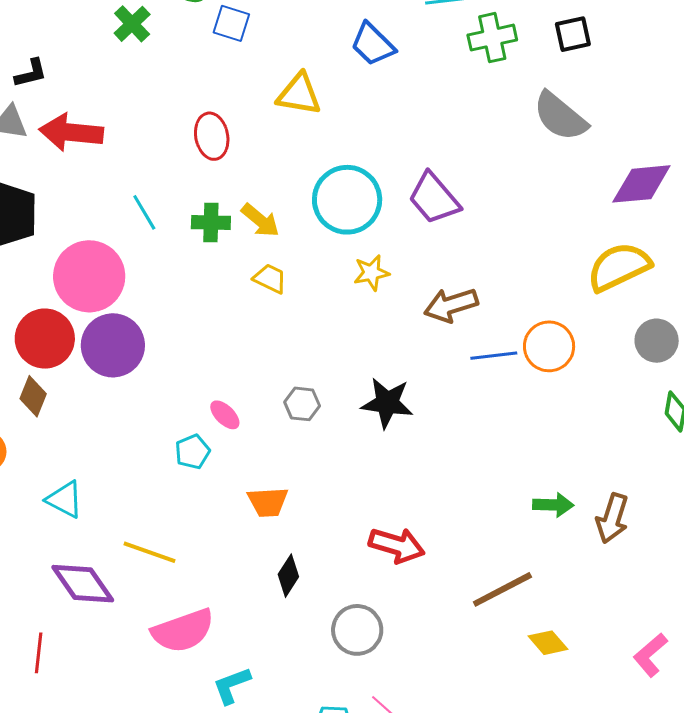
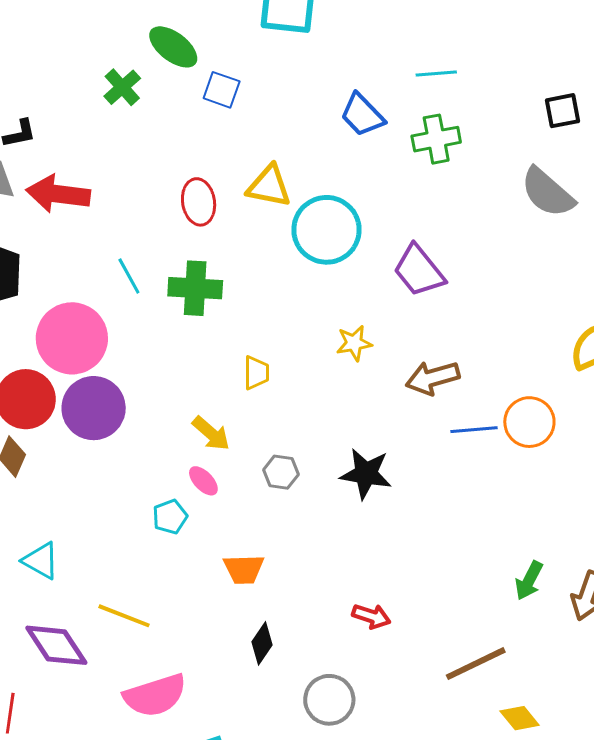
green cross: (492, 38) -> (436, 139), moved
yellow triangle: (299, 94) -> (269, 186), moved
cyan circle: (347, 200) -> (326, 230), moved
yellow arrow: (260, 220) -> (211, 433), moved
green cross: (211, 223) -> (195, 288), size x1.4
yellow trapezoid: (270, 279) -> (256, 373), moved, turned 63
green arrow: (553, 505) -> (529, 581), turned 114
red arrow: (397, 545) -> (371, 616), size x0.7

